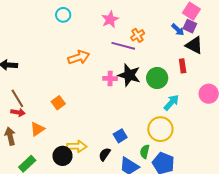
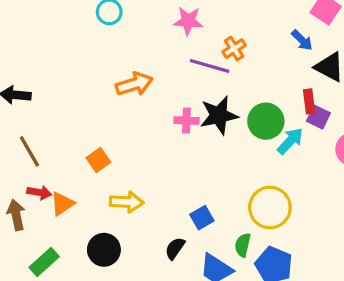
pink star: (110, 19) -> (188, 21), turned 30
purple square: (190, 26) -> (318, 117), moved
black star: (129, 75) -> (219, 115), turned -30
cyan arrow: (171, 102) -> (290, 141), moved
red arrow: (18, 112) -> (39, 192), moved
yellow arrow: (77, 146) -> (127, 202), moved

